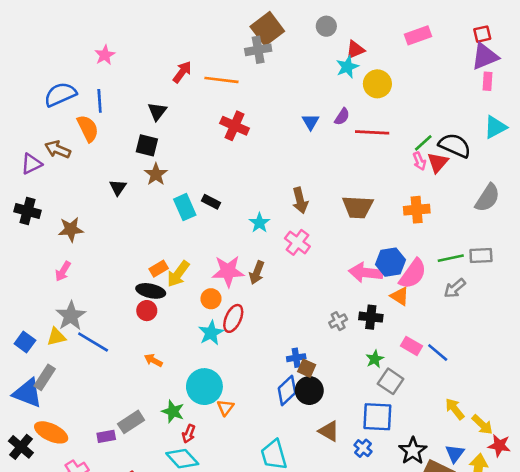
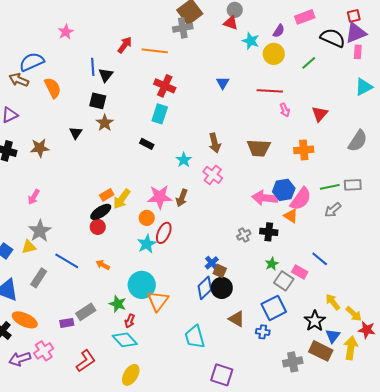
red triangle: (355, 50) -> (231, 23), moved, turned 42
cyan star: (347, 67) -> (251, 41), turned -30
blue line: (100, 101) -> (93, 67), moved
purple semicircle: (342, 117) -> (279, 31), moved
green line: (423, 143) -> (309, 63), moved
black semicircle: (455, 145) -> (333, 38), moved
brown arrow: (58, 149) -> (19, 80), moved
pink arrow: (419, 161) -> (285, 110), moved
cyan rectangle: (185, 207) -> (160, 114), moved, turned 42
brown star: (71, 229) -> (40, 148), moved
black ellipse: (151, 291) -> (101, 212), turned -45
blue line: (93, 342) -> (67, 261), moved
pink rectangle: (411, 346) -> (300, 272), moved
blue cross: (296, 358) -> (212, 263), turned -32
gray rectangle: (45, 377) -> (39, 278), moved
orange triangle: (225, 408) -> (158, 301), size x1.6
blue square: (377, 417) -> (274, 308), turned -30
blue cross: (363, 448) -> (263, 332), turned -32
black star: (413, 451) -> (315, 321), moved

